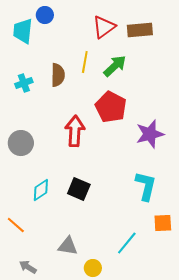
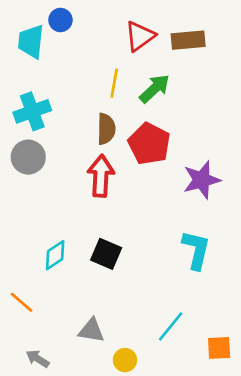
brown semicircle: (58, 75) -> (106, 129), moved
cyan cross: (24, 83) -> (32, 111), size x1.5
gray circle: (21, 143) -> (28, 157), moved
orange square: (163, 223) -> (219, 348), moved

